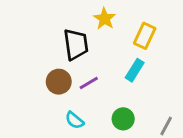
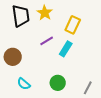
black trapezoid: (76, 44) -> (21, 16), moved
purple line: (89, 83) -> (47, 41), moved

